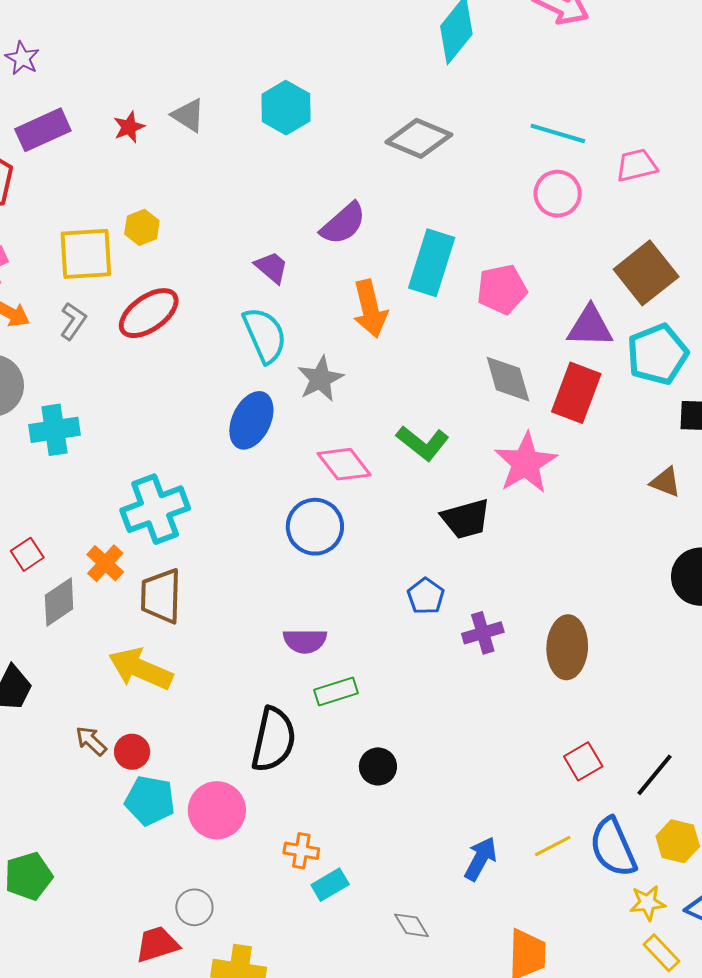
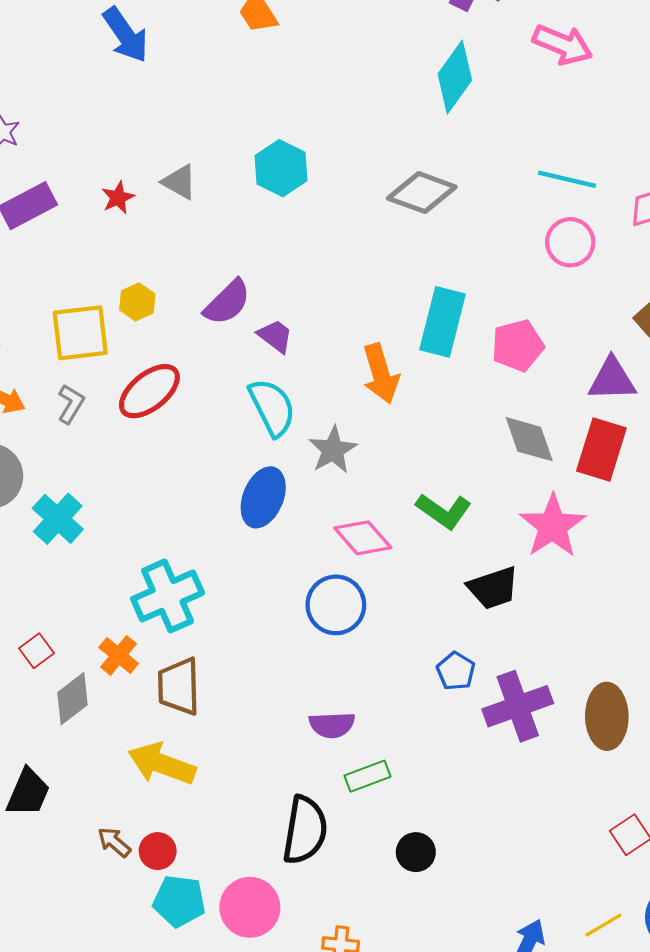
purple semicircle: (343, 224) -> (227, 302), moved
cyan cross: (55, 430) -> (58, 519), turned -36
purple cross: (483, 633) -> (518, 706), size x1.6

